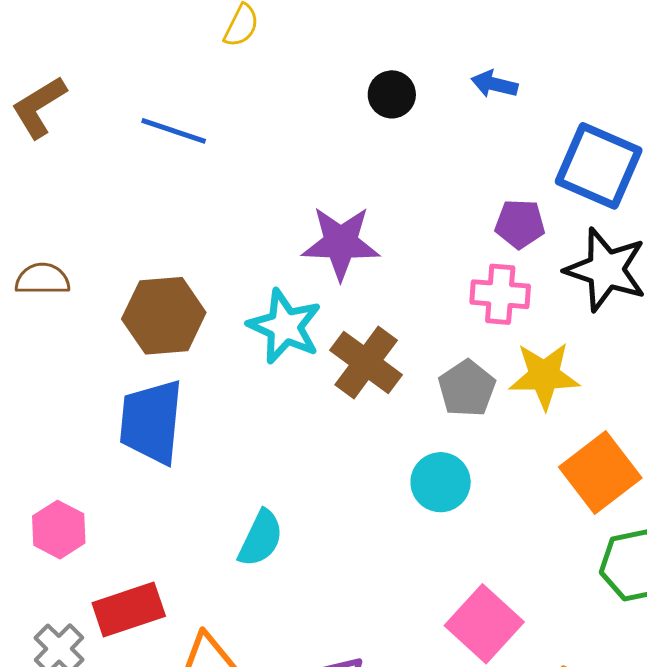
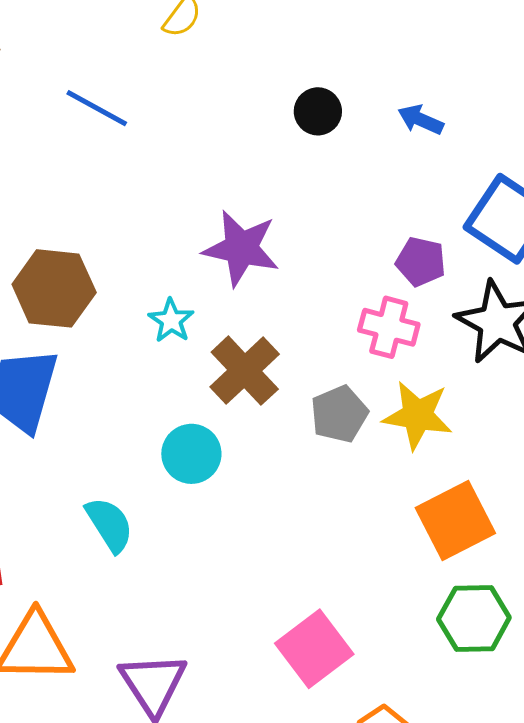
cyan star: (285, 326) -> (171, 320), size x0.6
cyan circle: (441, 482) -> (191, 454), moved
cyan semicircle: (261, 538) -> (109, 525), turned -68

